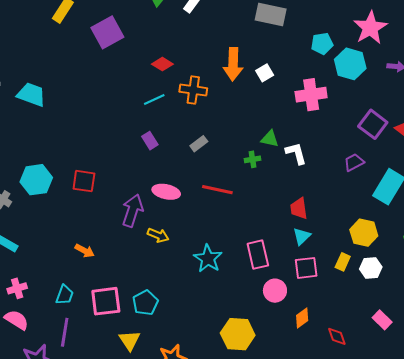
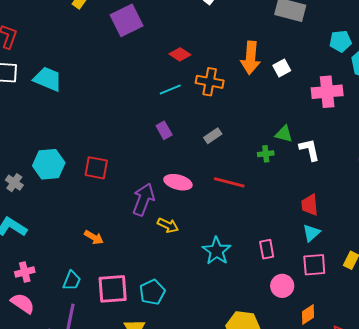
pink rectangle: (258, 255) -> (267, 249), size x0.7

